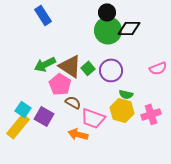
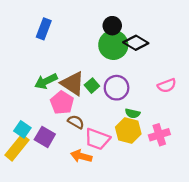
blue rectangle: (43, 15) -> (44, 29), turned 54
black diamond: (129, 28) -> (136, 43), turned 30

